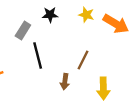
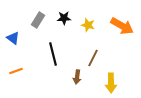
yellow star: (86, 15) -> (88, 25), moved
gray rectangle: (23, 31) -> (38, 20), moved

